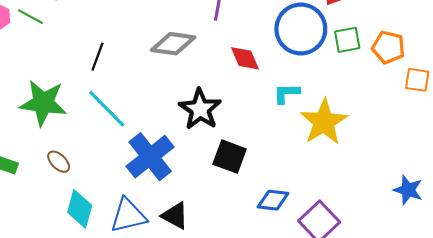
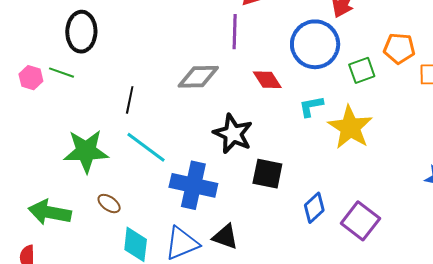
green square: (347, 40) -> (362, 70), moved
blue cross: (150, 157) -> (193, 185), turned -30
blue diamond: (273, 200) -> (314, 208), turned -40

